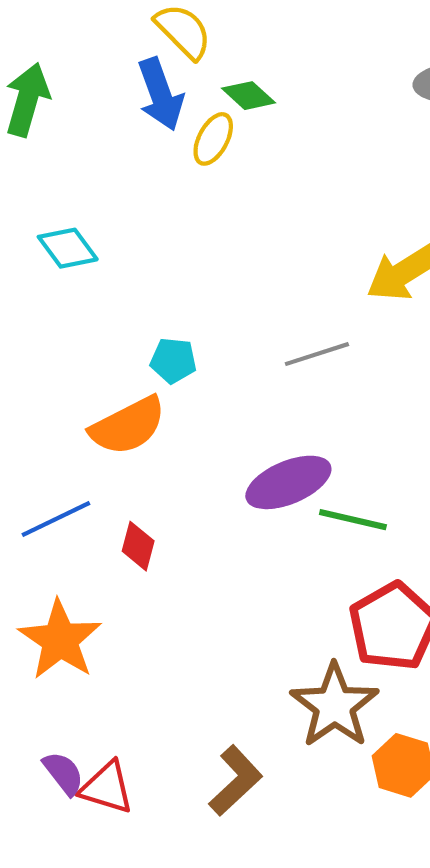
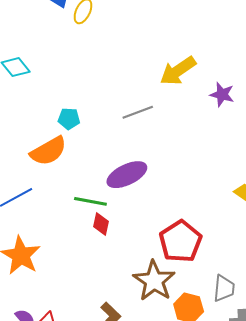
green line: (353, 520) -> (90, 201), moved
red diamond: (138, 546) -> (101, 224), moved

